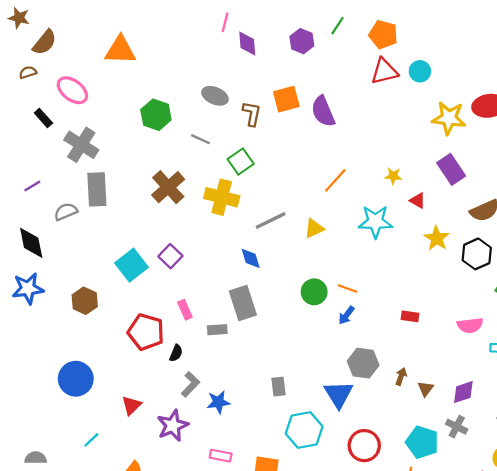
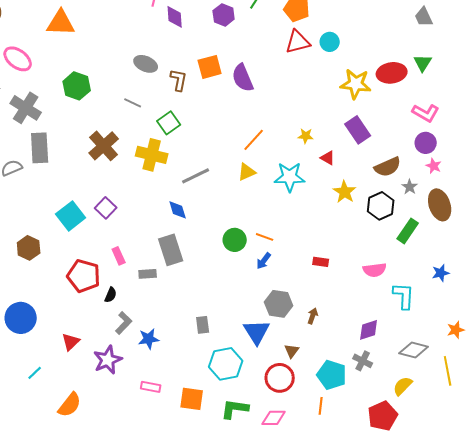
green hexagon: (156, 115) -> (77, 86), moved
yellow triangle: (314, 228) -> (247, 172), moved
brown triangle: (426, 389) -> (292, 351), moved

